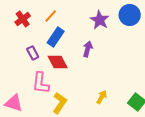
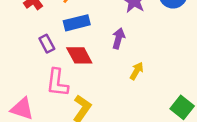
blue rectangle: (56, 37) -> (77, 23), turned 42
yellow arrow: (102, 97) -> (137, 71), moved

